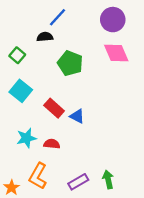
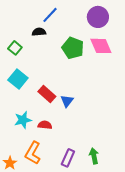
green pentagon: (70, 63) -> (73, 48), moved
blue triangle: (77, 116) -> (67, 101), turned 40
purple rectangle: (78, 182) -> (68, 158), turned -36

